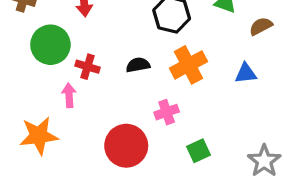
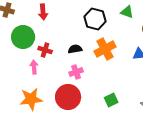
pink cross: (167, 112) -> (76, 72), moved
orange star: (39, 136) -> (31, 99), moved

